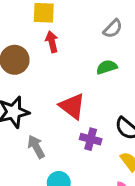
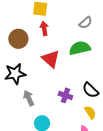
green semicircle: (107, 67) -> (80, 48), size x1.5
red triangle: (72, 106) -> (51, 59), moved

